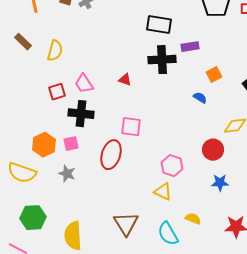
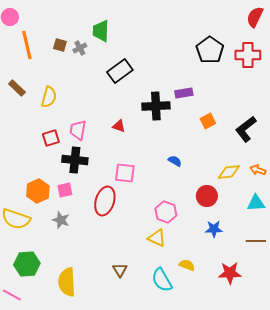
black rectangle: (159, 25) -> (120, 71), moved, turned -45
pink trapezoid: (84, 84) -> (78, 130), turned 45
blue semicircle: (200, 98) -> (175, 161), moved
brown triangle: (126, 224) -> (120, 270), size x0.6

